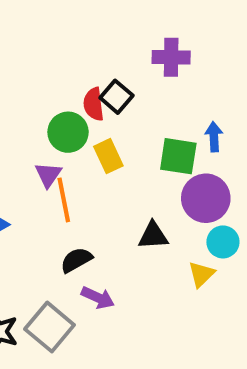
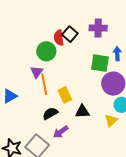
purple cross: (171, 57) -> (98, 28), moved
yellow rectangle: (108, 156) -> (65, 95), moved
black triangle: (153, 236) -> (82, 112), moved
purple arrow: (98, 298) -> (61, 132), turned 119

